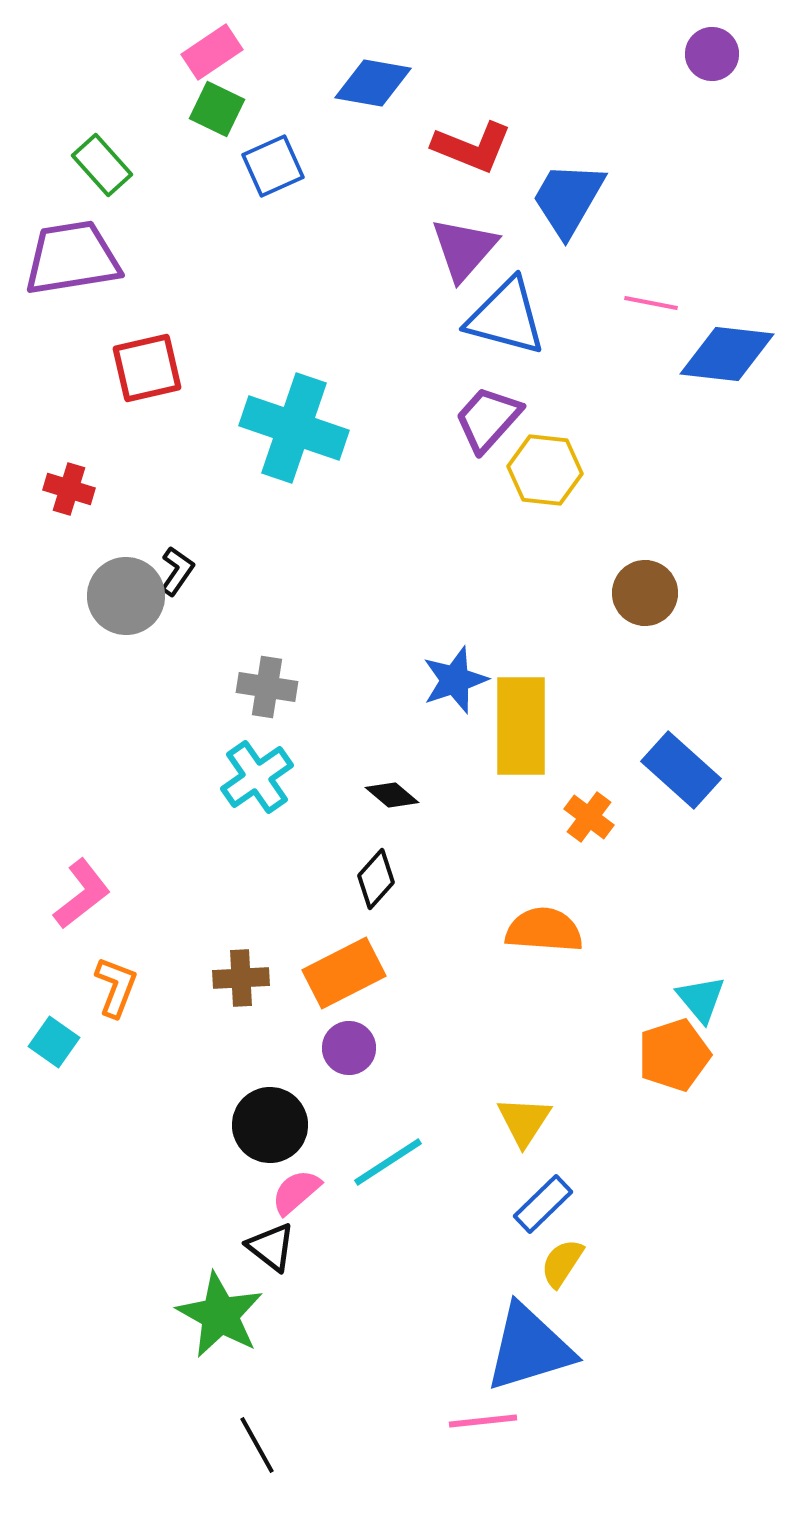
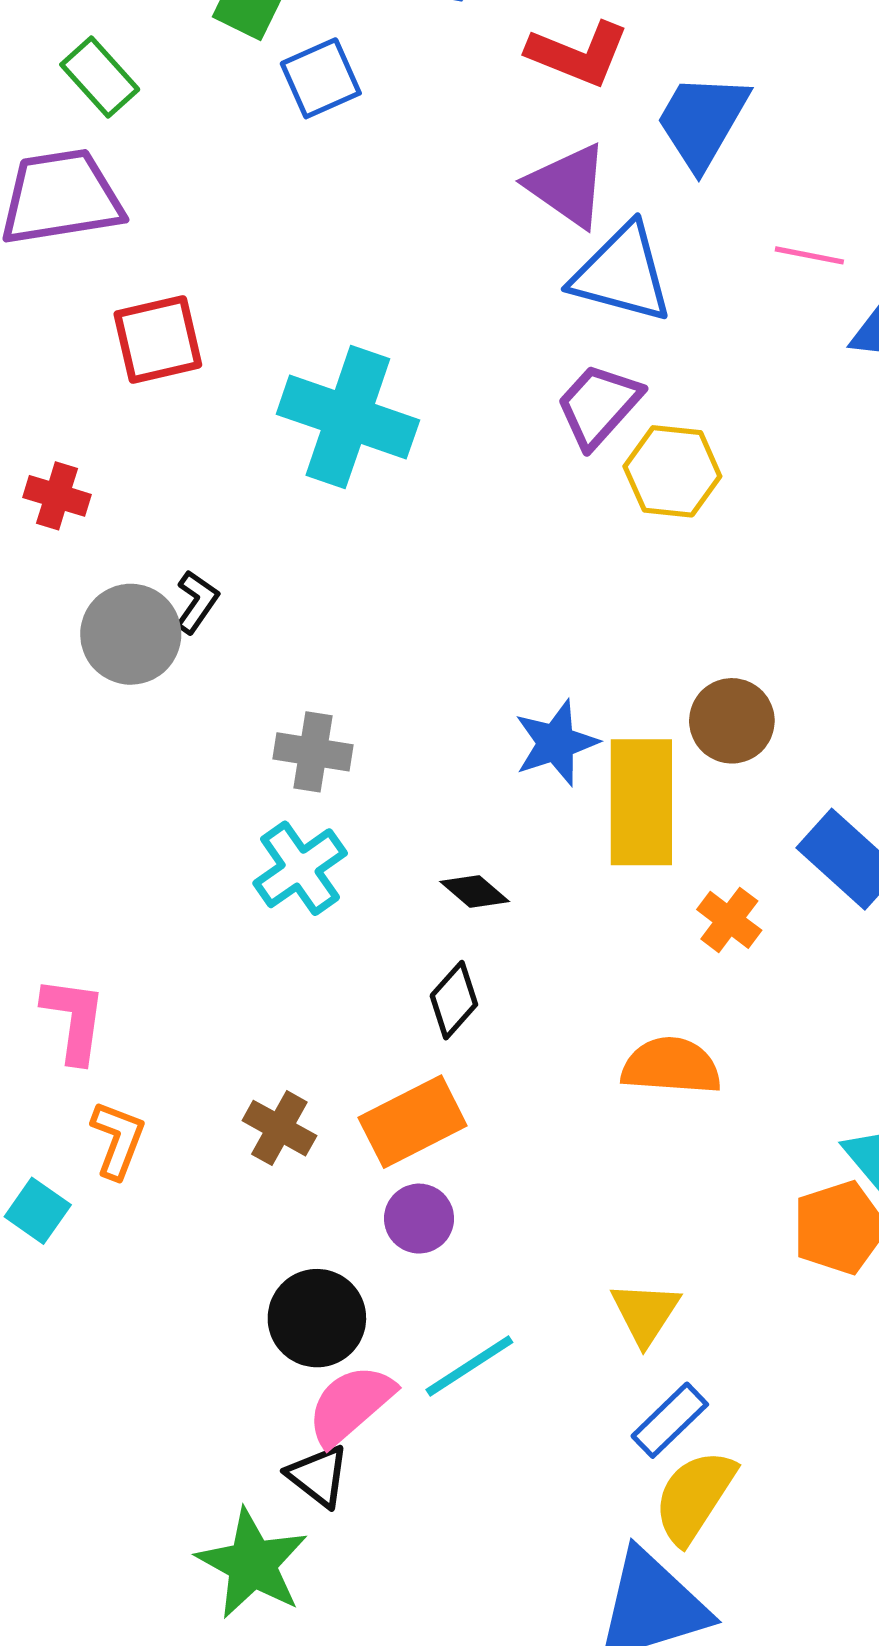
purple triangle: (464, 249) -> (568, 186), turned -36
brown circle: (645, 593) -> (732, 721), moved
pink L-shape: (82, 894) -> (74, 1019), turned -44
brown cross: (241, 978) -> (279, 1128), turned 32
pink semicircle: (296, 1192) -> (351, 1405), size x1.4
yellow semicircle: (562, 1263) -> (694, 1497), size x1.5

